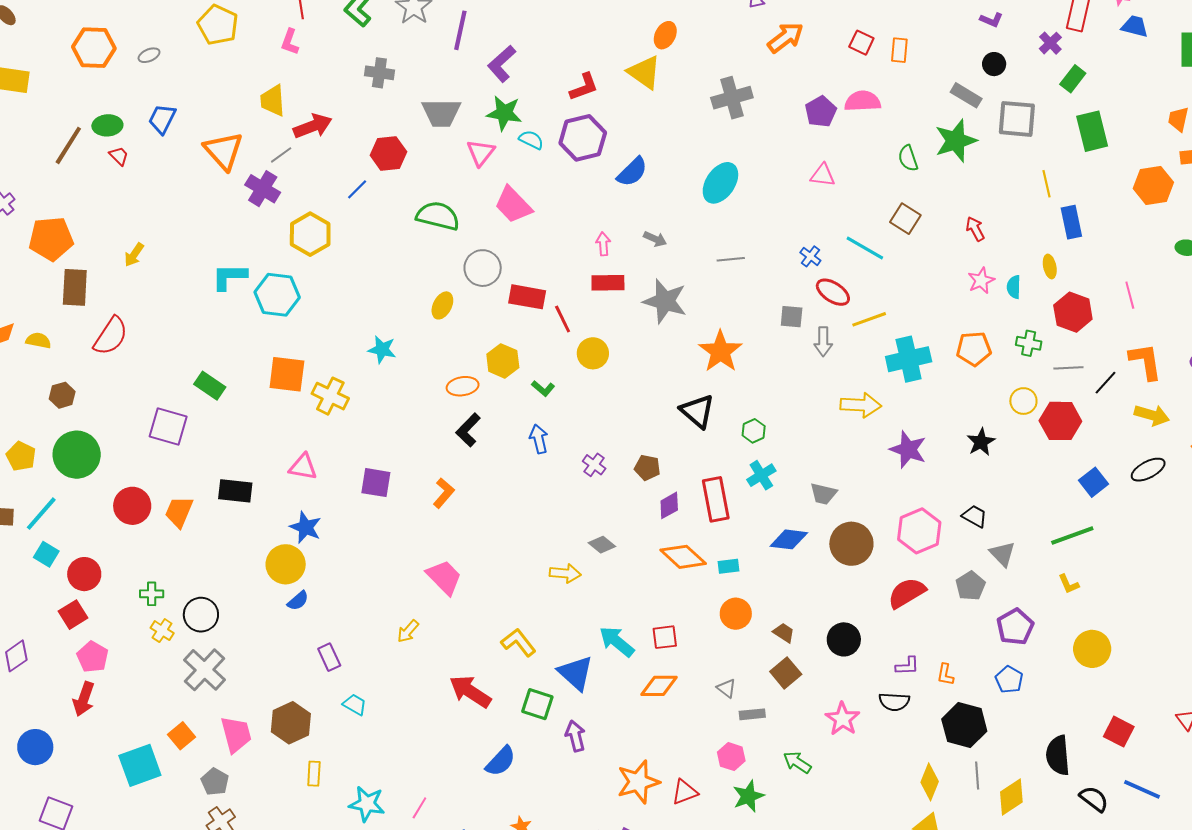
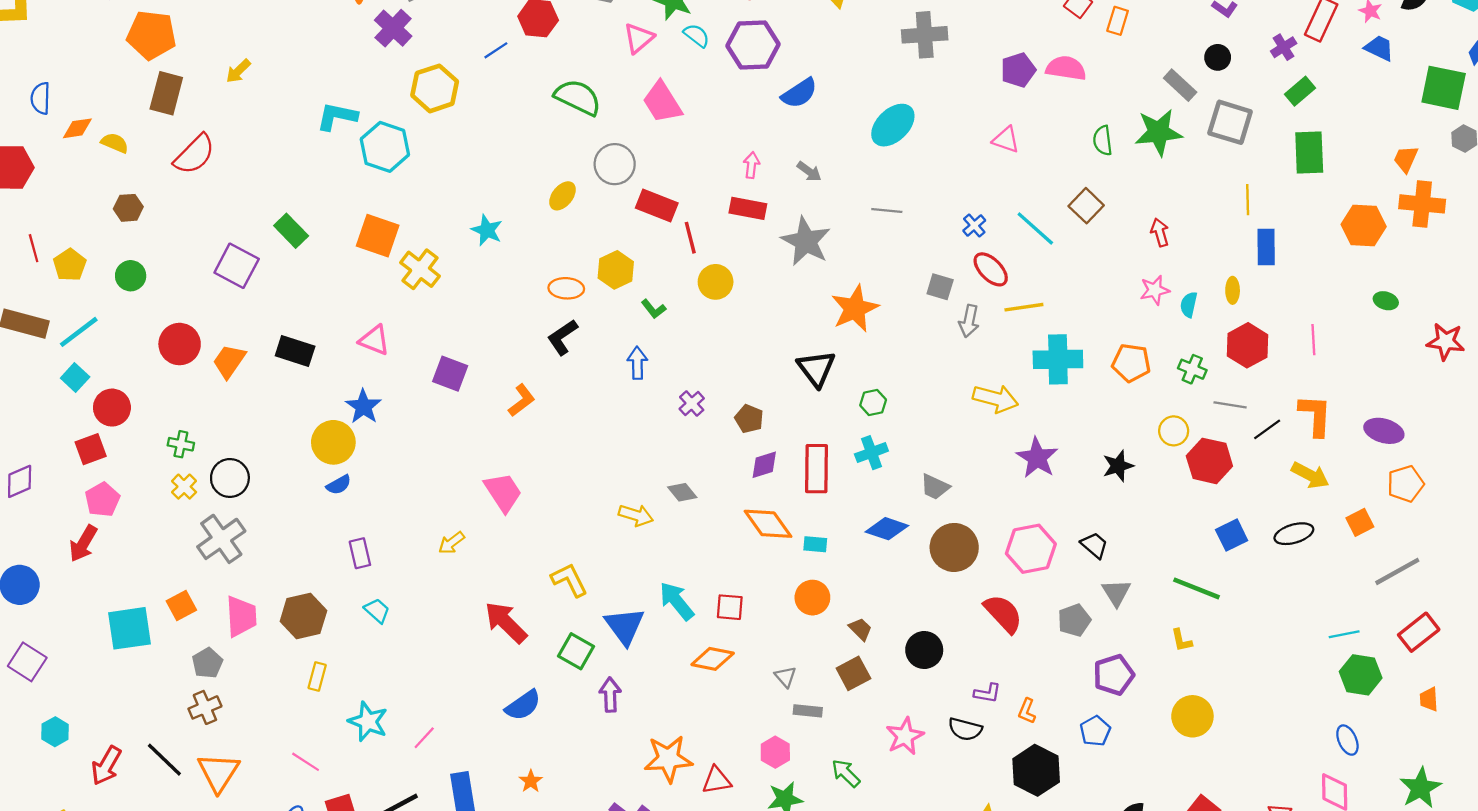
green circle: (77, 455) -> (131, 276), size x0.6
green line: (1072, 536) -> (1196, 588), turned 30
red semicircle: (907, 593) -> (1003, 614), turned 66

